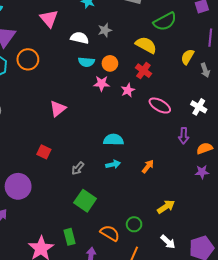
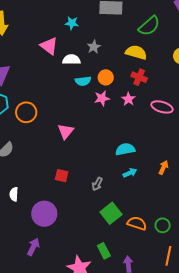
pink triangle: (49, 19) -> (49, 46), moved
orange circle: (28, 59) -> (26, 112), moved
green square: (85, 201) -> (111, 213), turned 30
orange semicircle: (110, 233) -> (137, 223), moved

